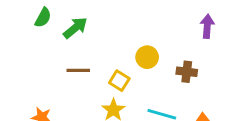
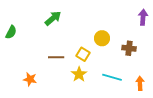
green semicircle: (43, 18) -> (11, 32), moved
brown line: (78, 70) -> (56, 57), moved

